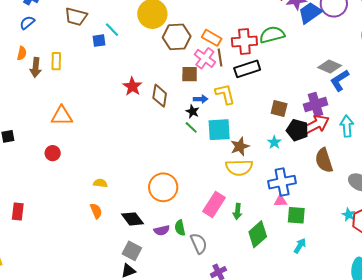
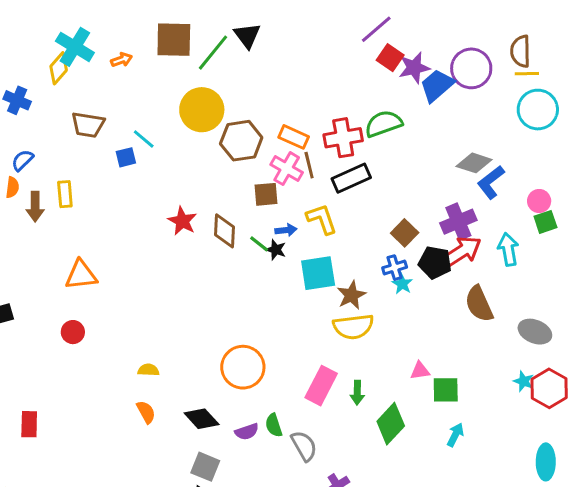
blue semicircle: (27, 23) -> (22, 160), moved
brown square: (279, 109) -> (405, 233), turned 36
green line: (191, 127) -> (259, 244), moved
blue cross: (282, 182) -> (395, 268), moved, size x0.6

